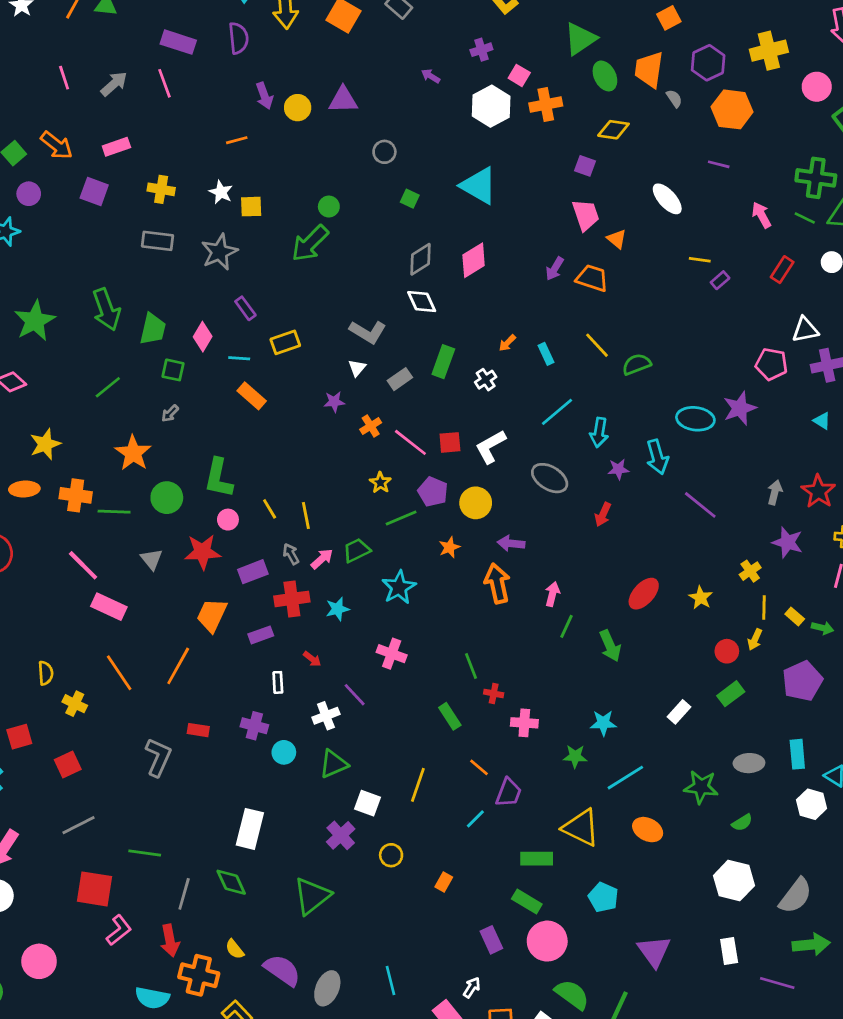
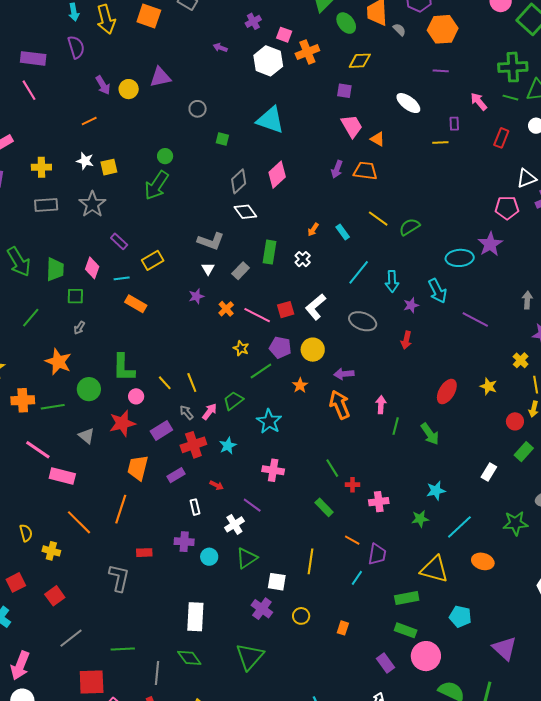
purple rectangle: (720, 280) -> (454, 124), moved, turned -40

